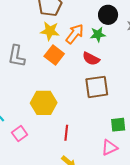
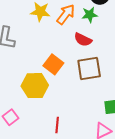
orange square: (54, 55) -> (53, 64), moved
red line: (66, 133) -> (57, 125), moved

